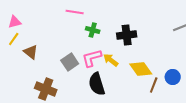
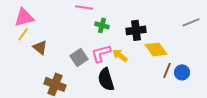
pink triangle: (15, 22) -> (24, 17), size x1.5
yellow diamond: (141, 69) -> (156, 49), moved
brown line: (154, 85) -> (167, 70), moved

